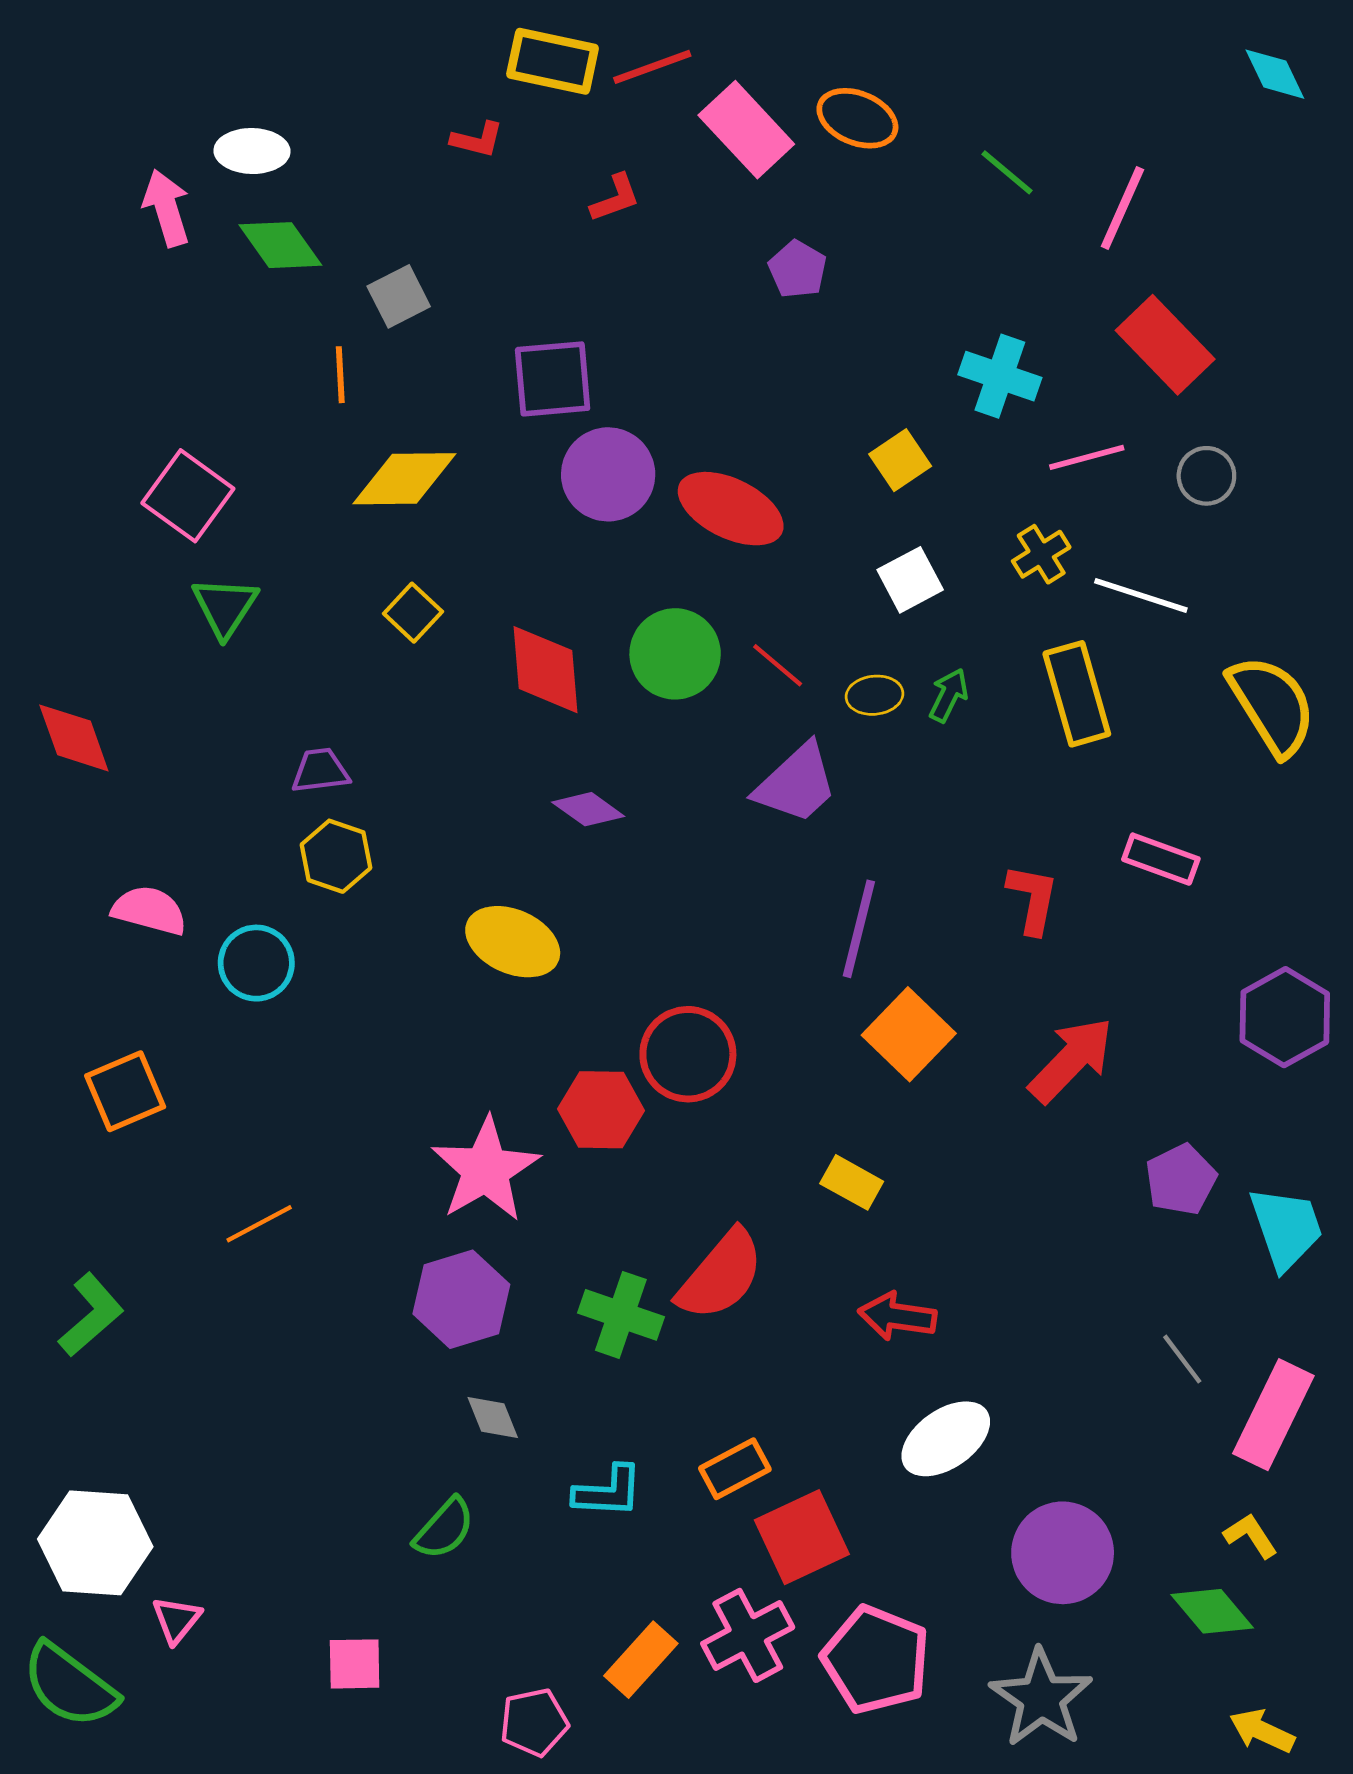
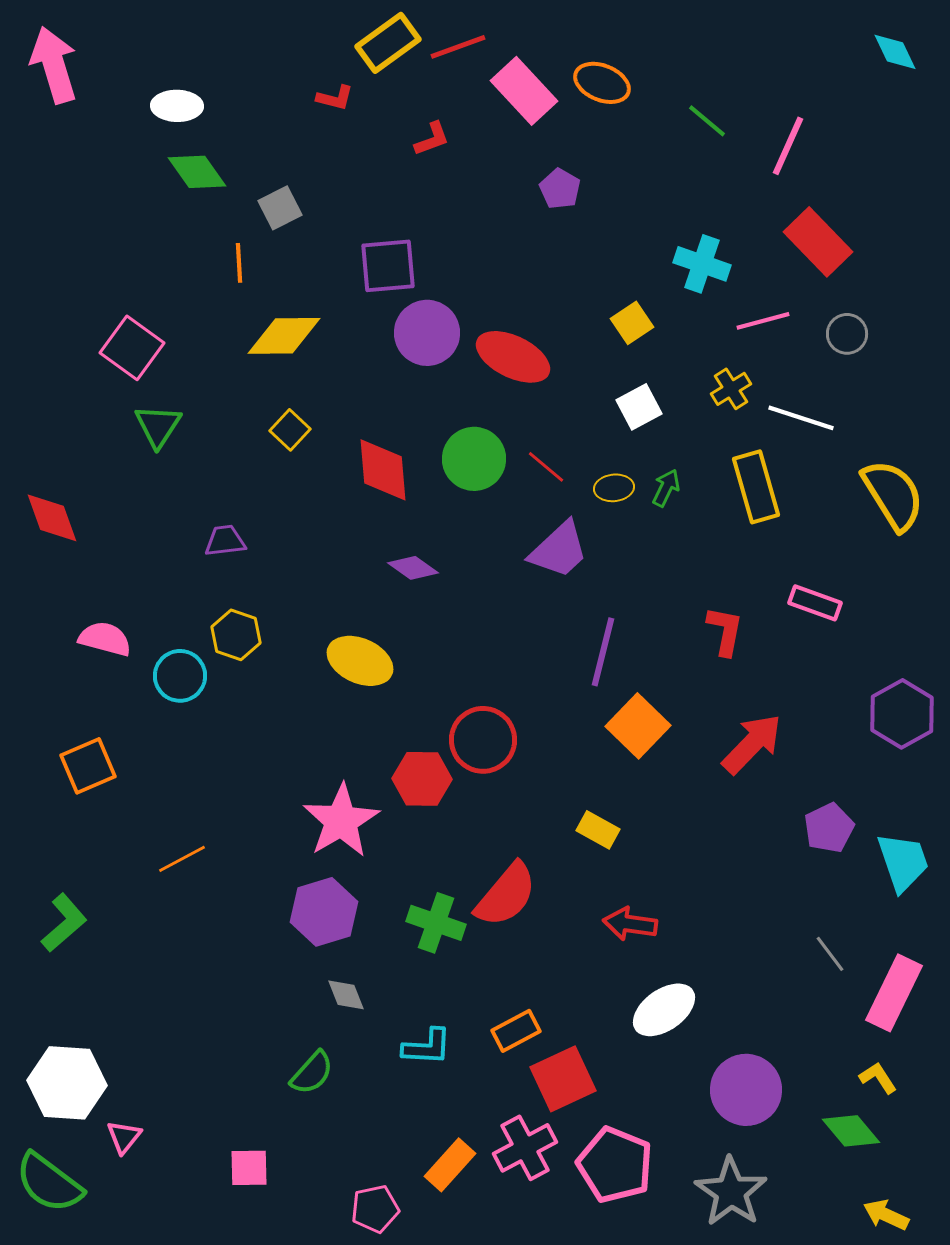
yellow rectangle: (553, 61) -> (388, 43), turned -48
pink arrow: (166, 208) -> (54, 65), moved, size x1.4
yellow hexagon: (336, 856) -> (236, 635), moved

